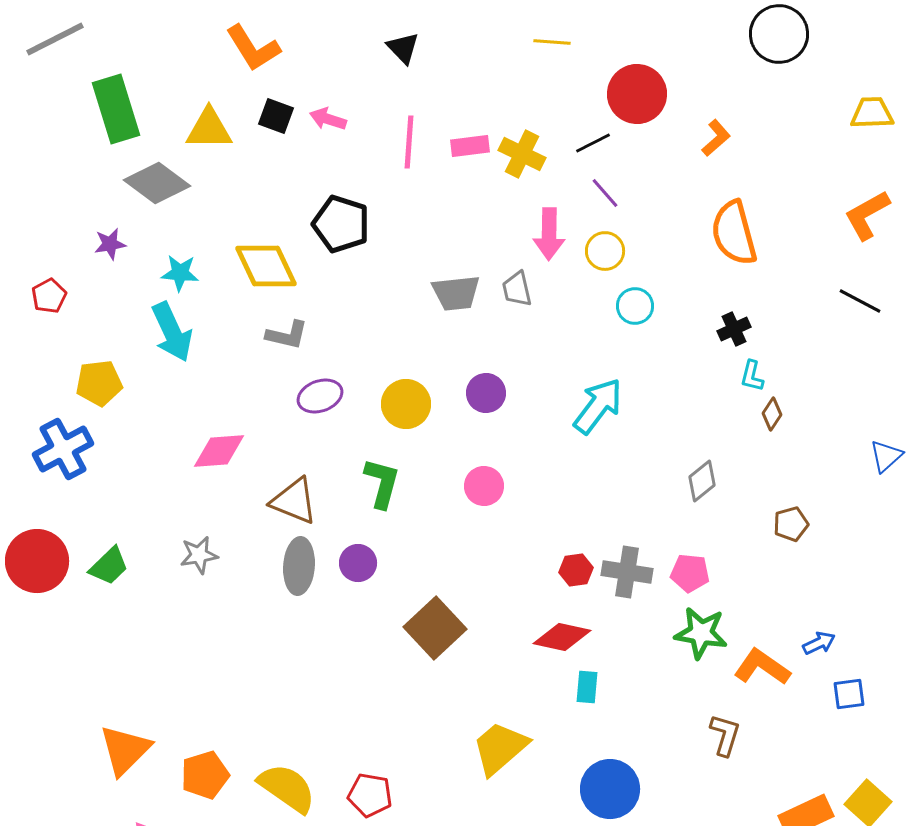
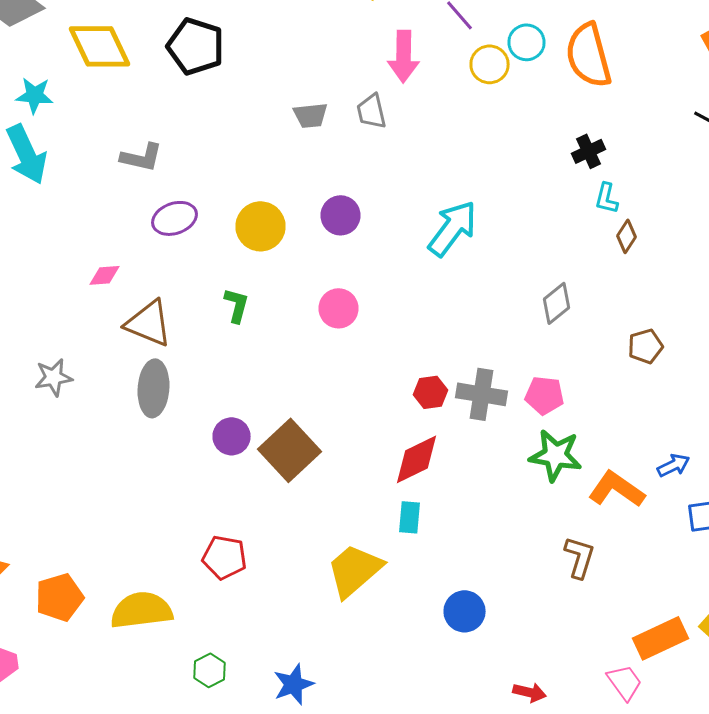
yellow circle: (605, 251) -> (490, 64), moved
yellow diamond: (266, 266) -> (100, 46), moved
gray trapezoid: (456, 293) -> (310, 115), size x0.7
cyan circle: (635, 306) -> (526, 42), moved
pink diamond: (219, 451) -> (104, 275), moved, size x0.6
green L-shape: (382, 483) -> (236, 305), size x0.7
purple circle: (358, 563) -> (232, 436), moved
red diamond: (562, 637) -> (416, 459), turned -38
cyan rectangle: (587, 687) -> (410, 517), moved
yellow semicircle: (287, 788) -> (142, 610), turned -42
blue circle: (610, 789) -> (464, 611), size x0.7
red pentagon: (370, 795) -> (224, 557), moved

